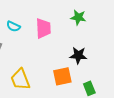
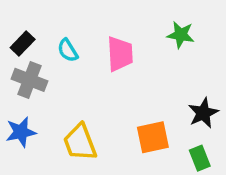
cyan semicircle: (13, 26) -> (68, 50), turned 32
black star: (78, 55) -> (203, 113), moved, turned -30

